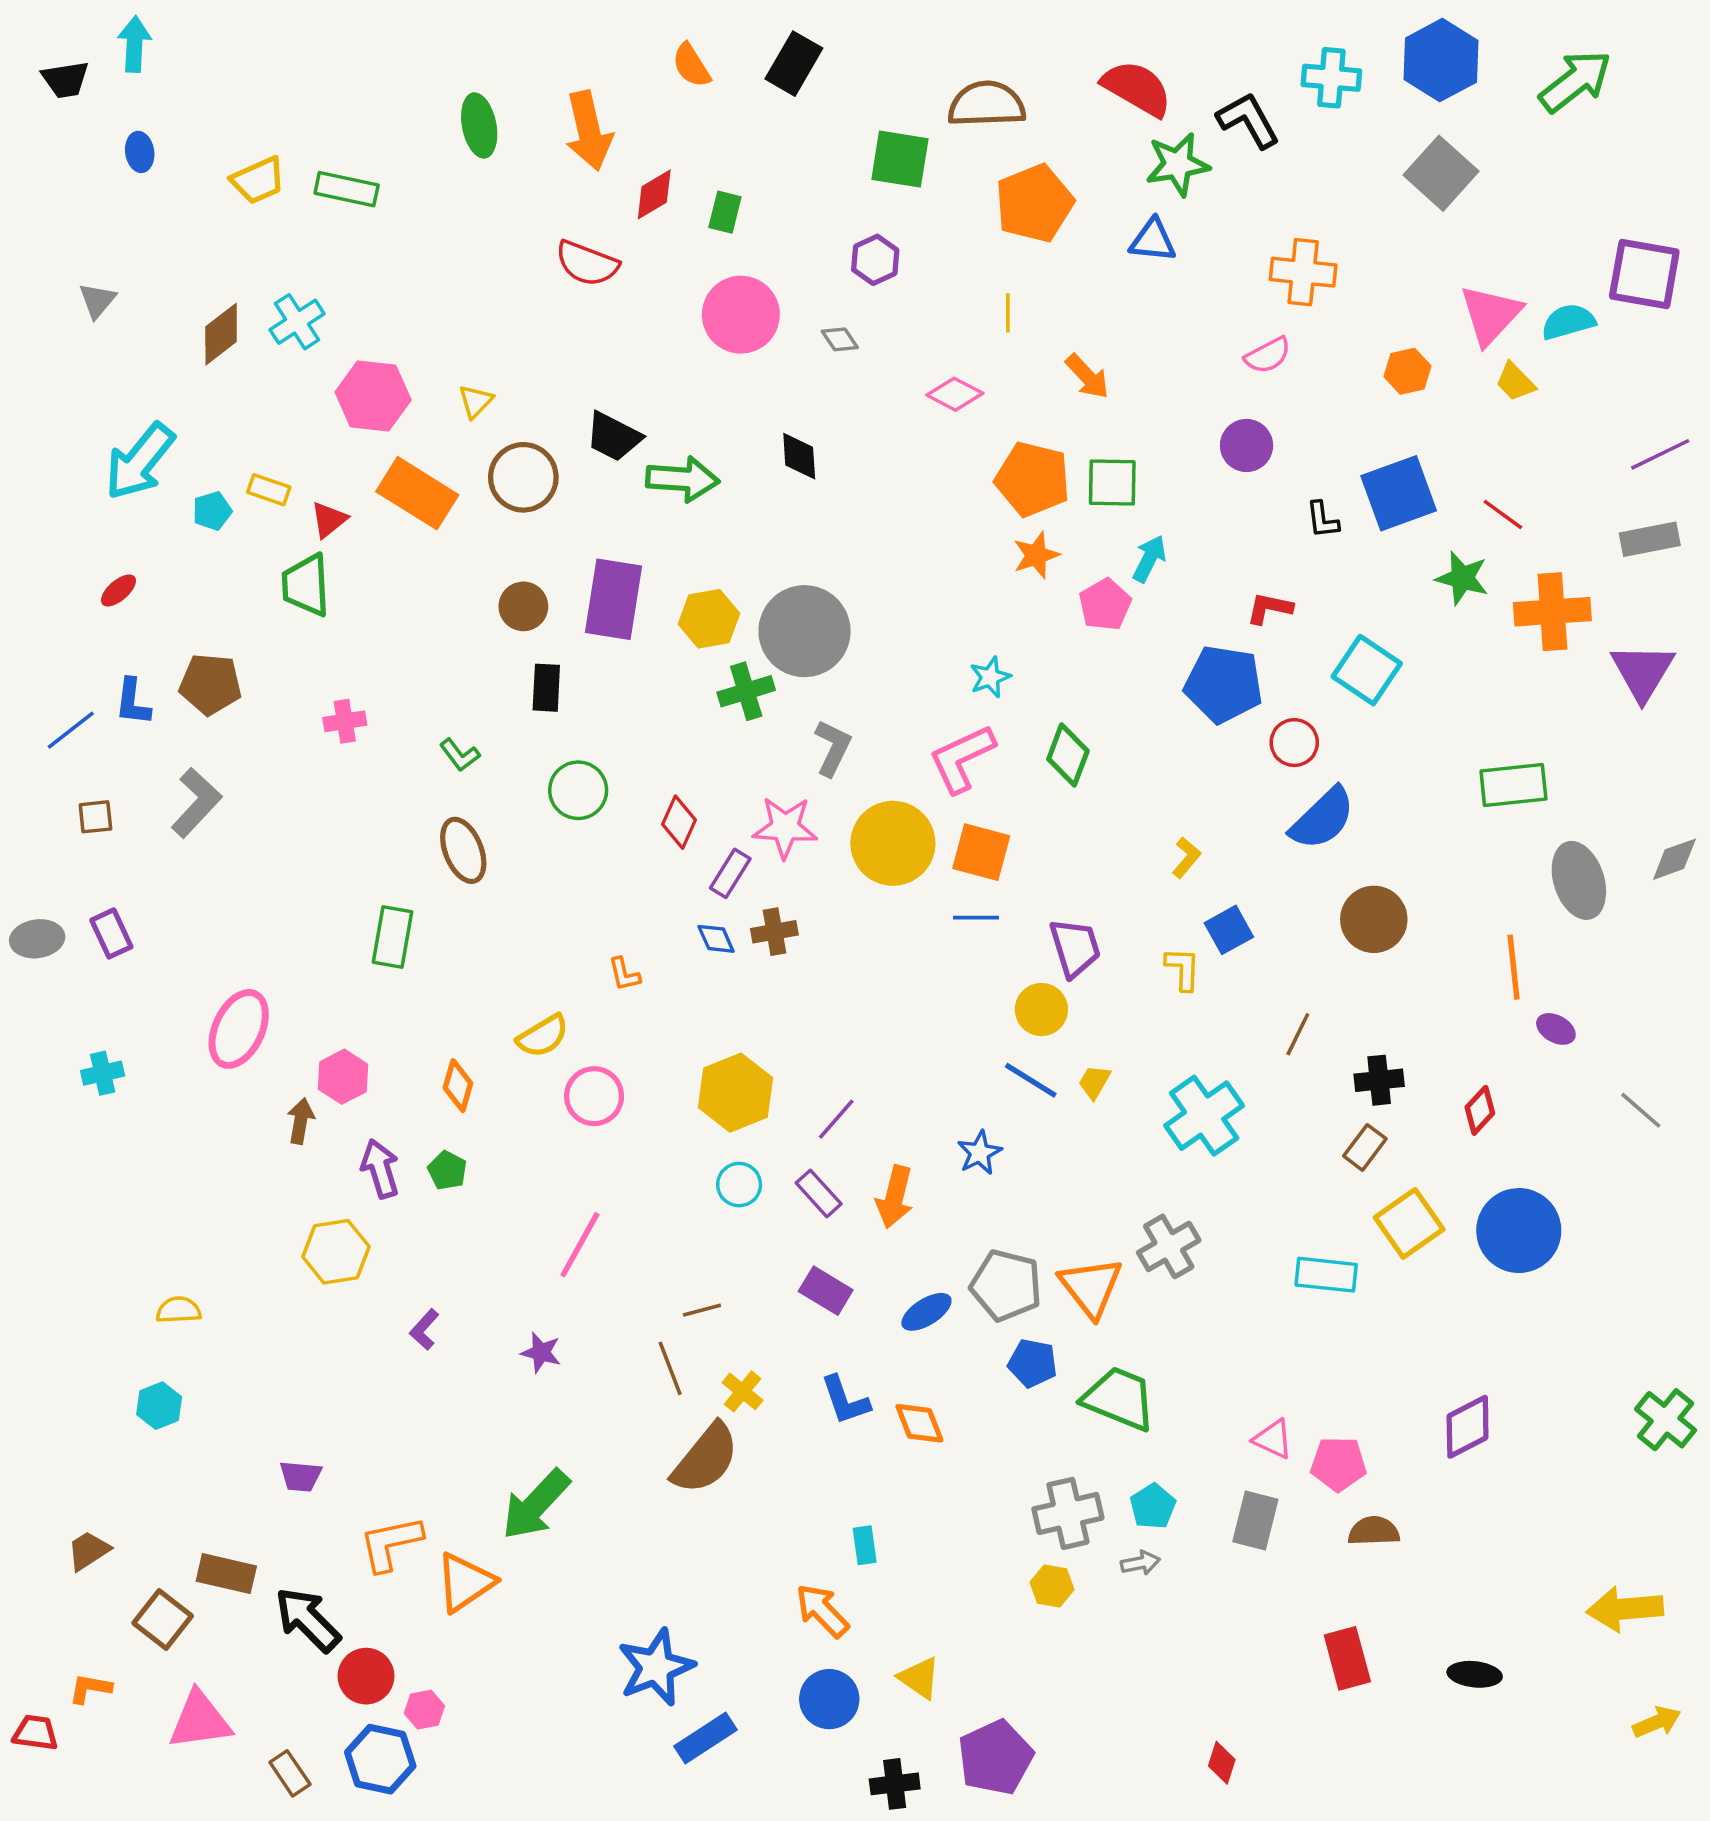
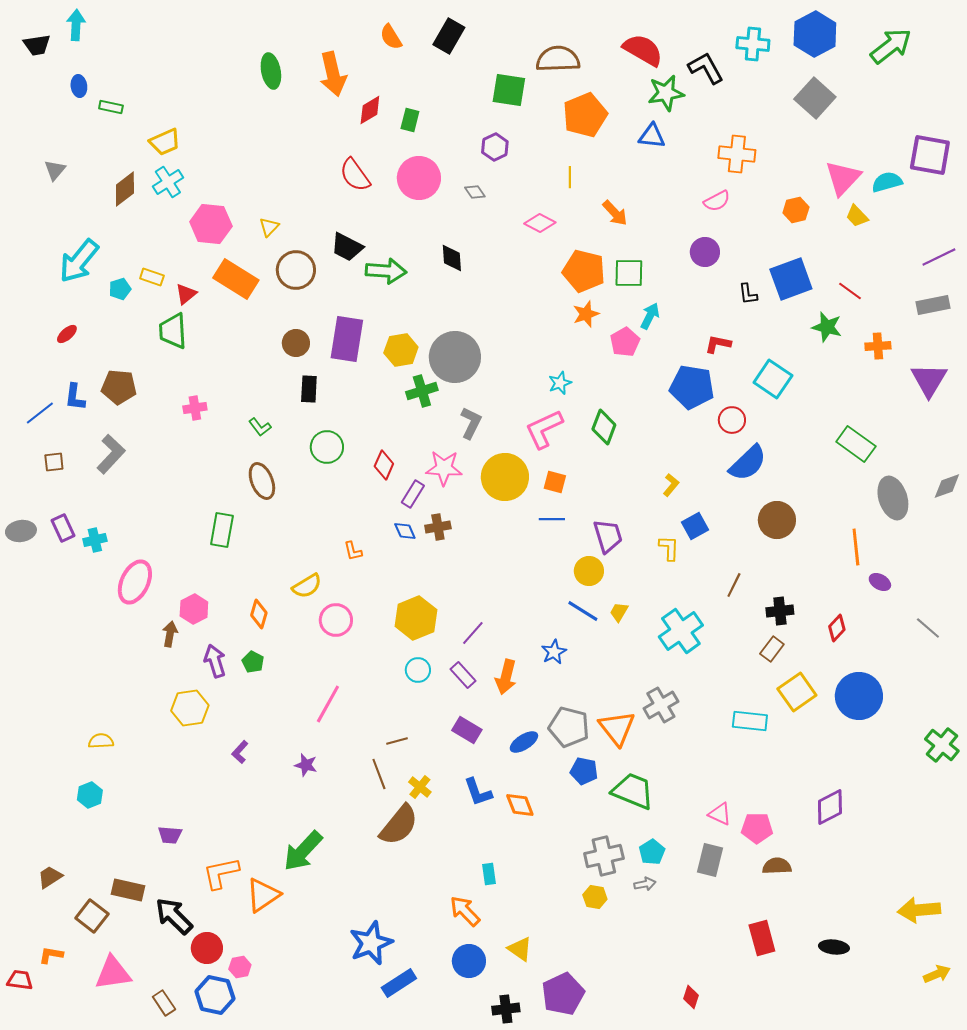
yellow trapezoid: (258, 180) -> (165, 142), moved
green rectangle: (347, 189) -> (111, 107), moved, size x0.7
red semicircle: (587, 263) -> (355, 175), moved, turned 33
orange cross: (1552, 612) -> (878, 346), size x0.6
green rectangle: (1513, 785) -> (856, 444), turned 42
orange square: (981, 852) -> (555, 482), size x0.7
cyan cross: (103, 1073) -> (95, 540), moved
green cross: (1666, 1420) -> (942, 745), moved

